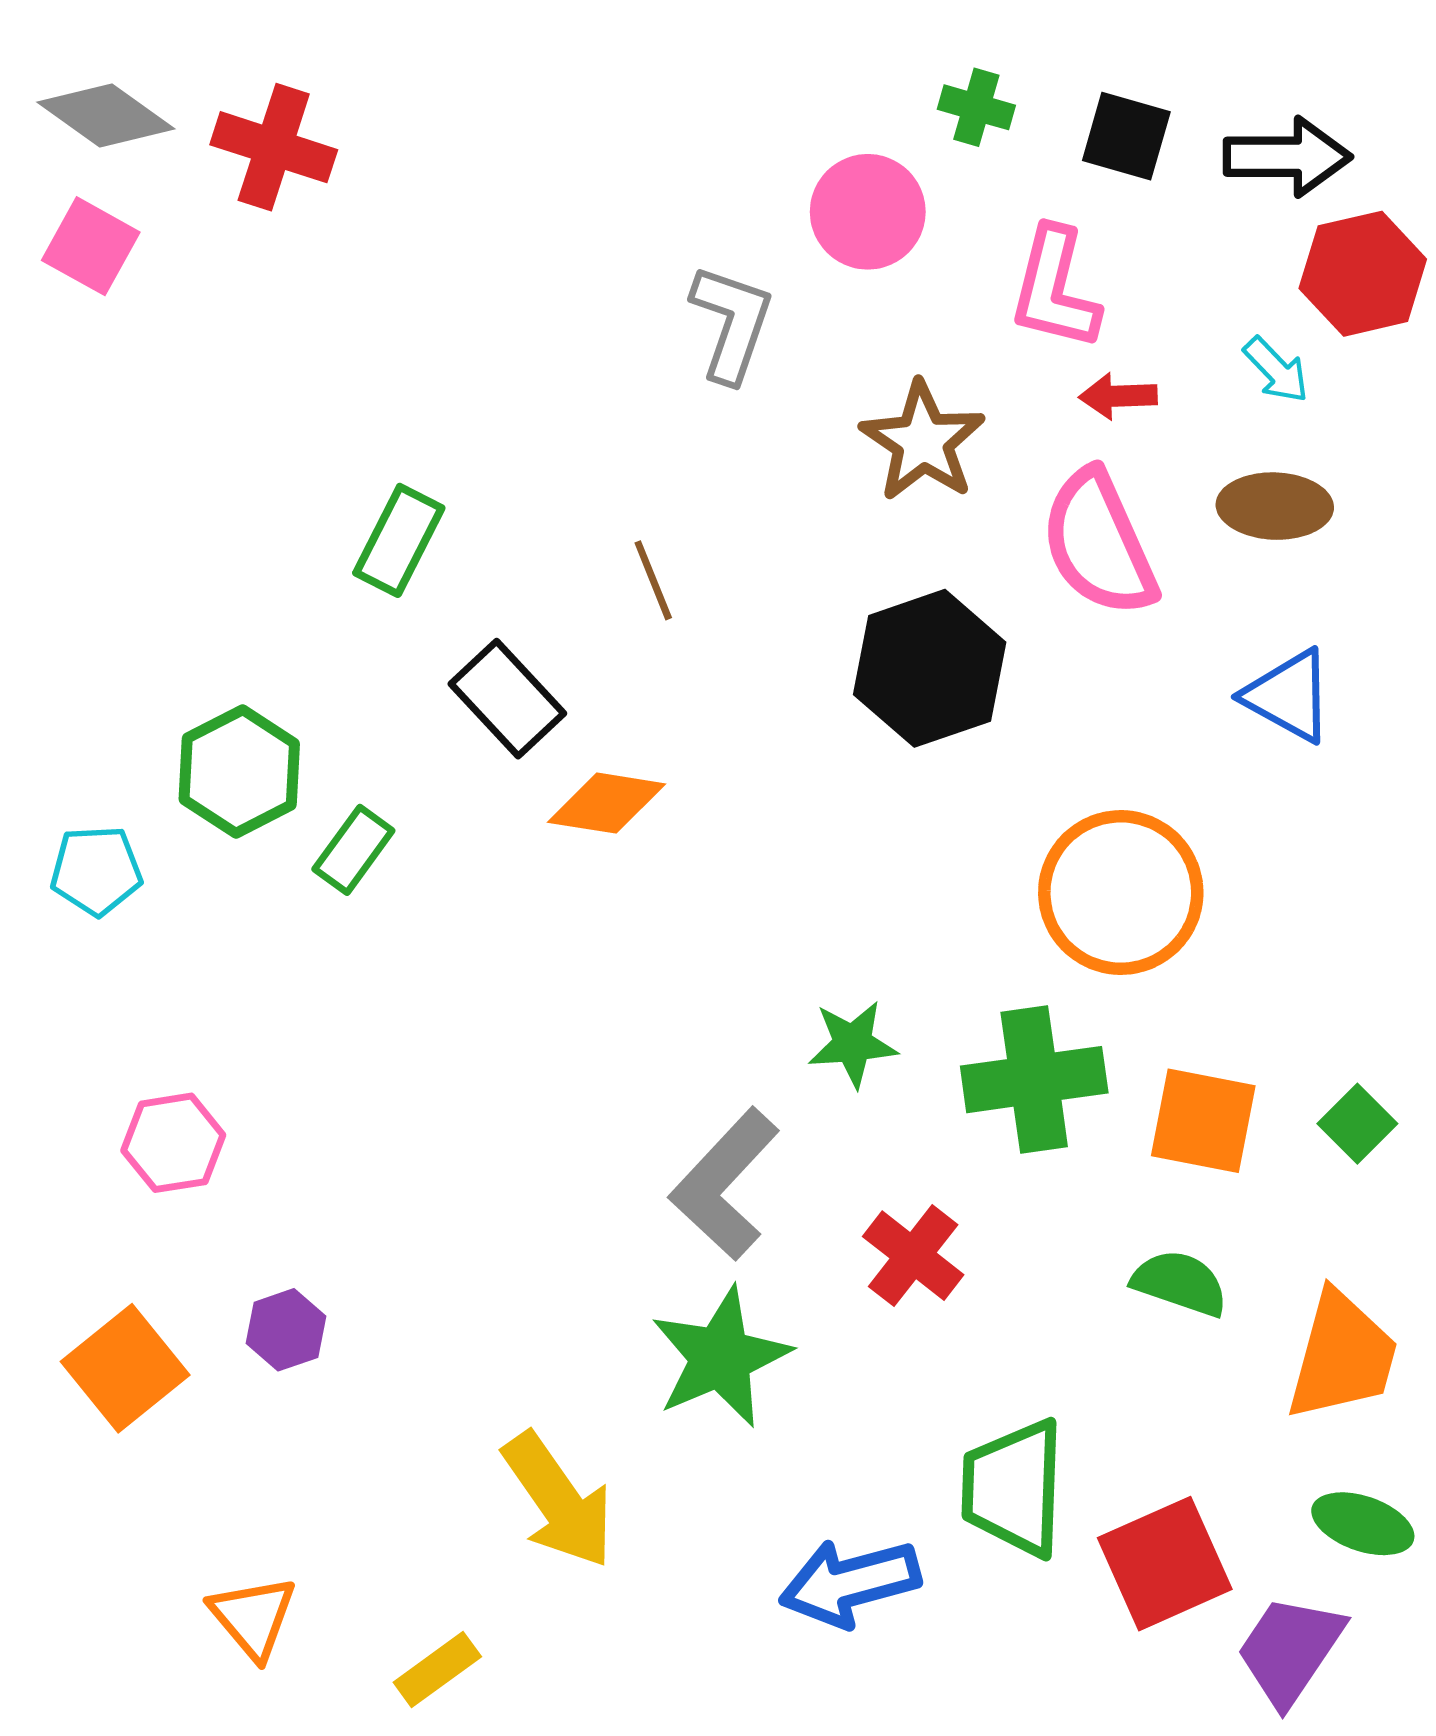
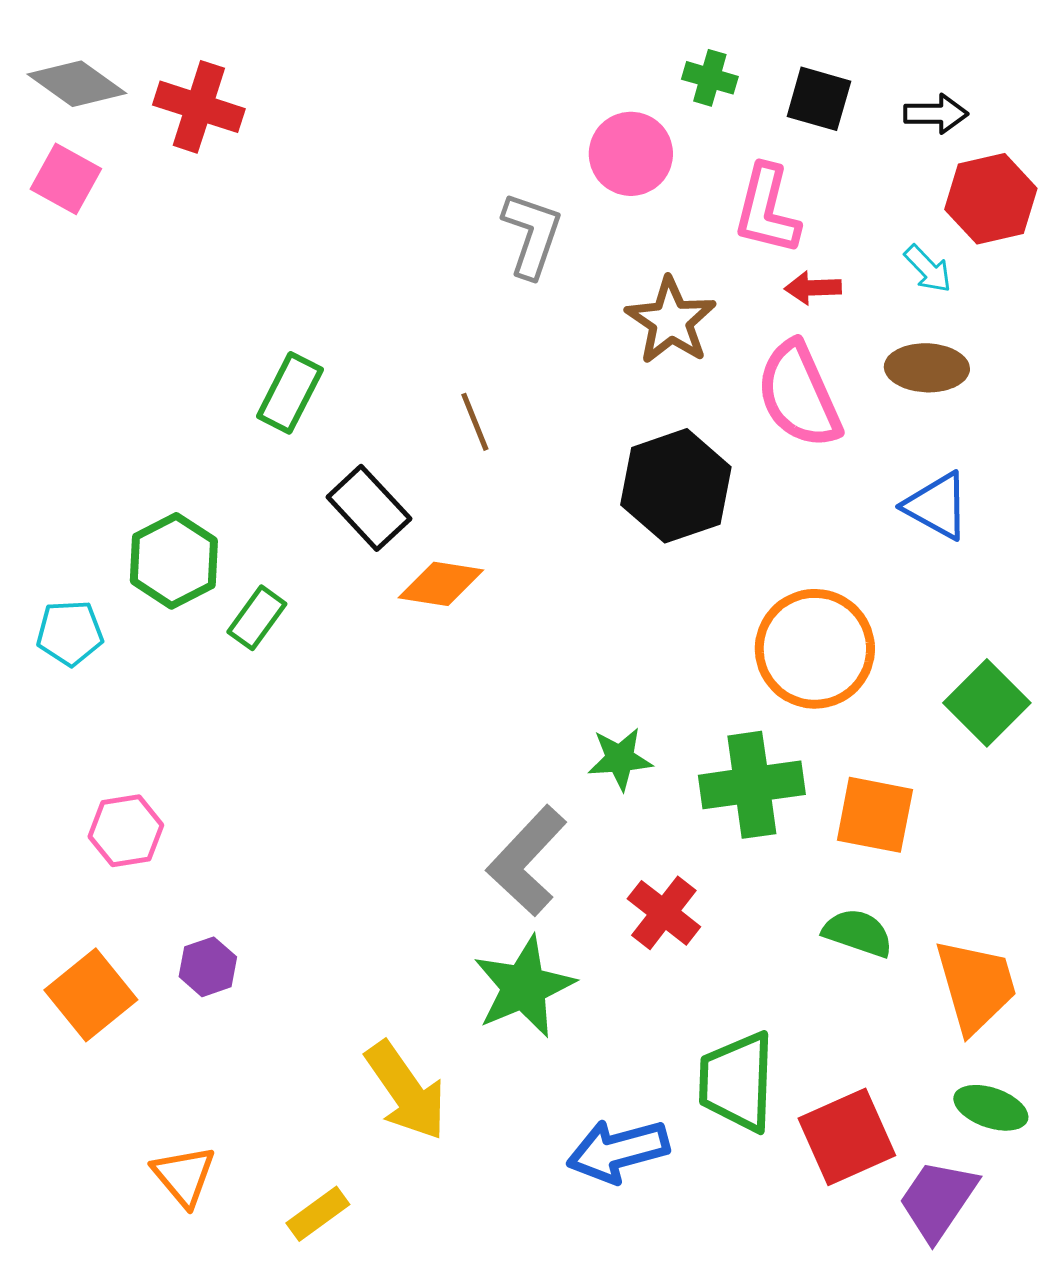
black arrow: (1287, 157) -> (936, 114), size x0.7
green square: (1357, 1124) -> (987, 703), moved, size x1.5
orange trapezoid: (1342, 1356) -> (976, 986), turned -31

